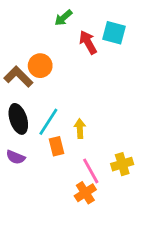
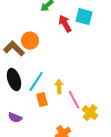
purple semicircle: (16, 157) -> (15, 118), moved
yellow cross: (122, 164) -> (90, 113), turned -35
pink line: (91, 171) -> (74, 100), moved

